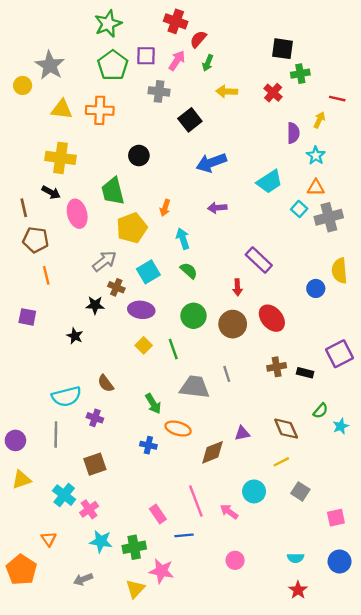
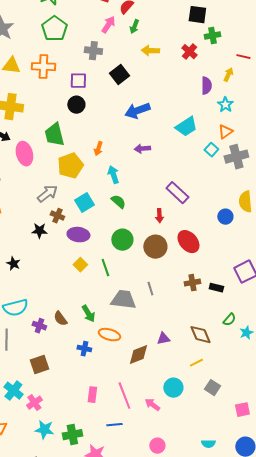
purple square: (146, 56) -> (78, 81), moved
orange triangle: (316, 188) -> (225, 132), turned -35
black star: (75, 336) -> (13, 264), moved
brown semicircle: (106, 383) -> (60, 319), moved
pink rectangle: (158, 514) -> (92, 395), moved, turned 42

